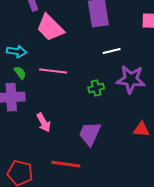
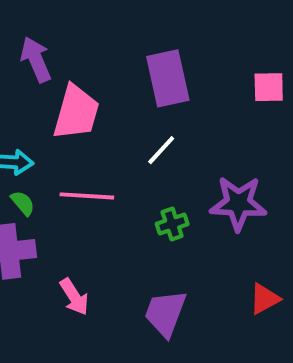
pink trapezoid: (50, 28) -> (76, 112), turned -116
white line: (112, 51) -> (161, 150), moved, turned -30
red triangle: (141, 129) -> (265, 299), turned -30

